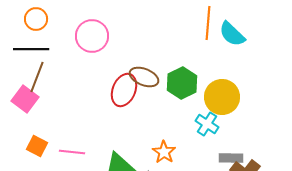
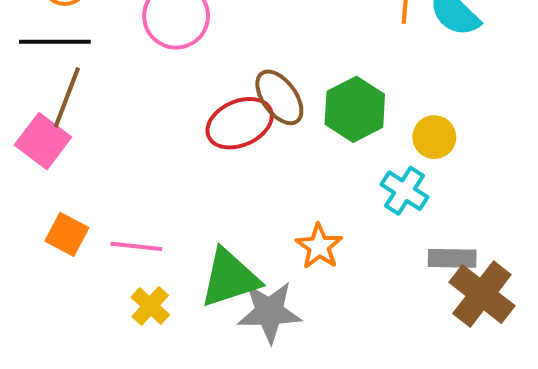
brown ellipse: (144, 77) -> (279, 97), turned 32
red ellipse: (124, 90) -> (240, 123), turned 44
yellow circle: (222, 97) -> (434, 137), size x0.6

